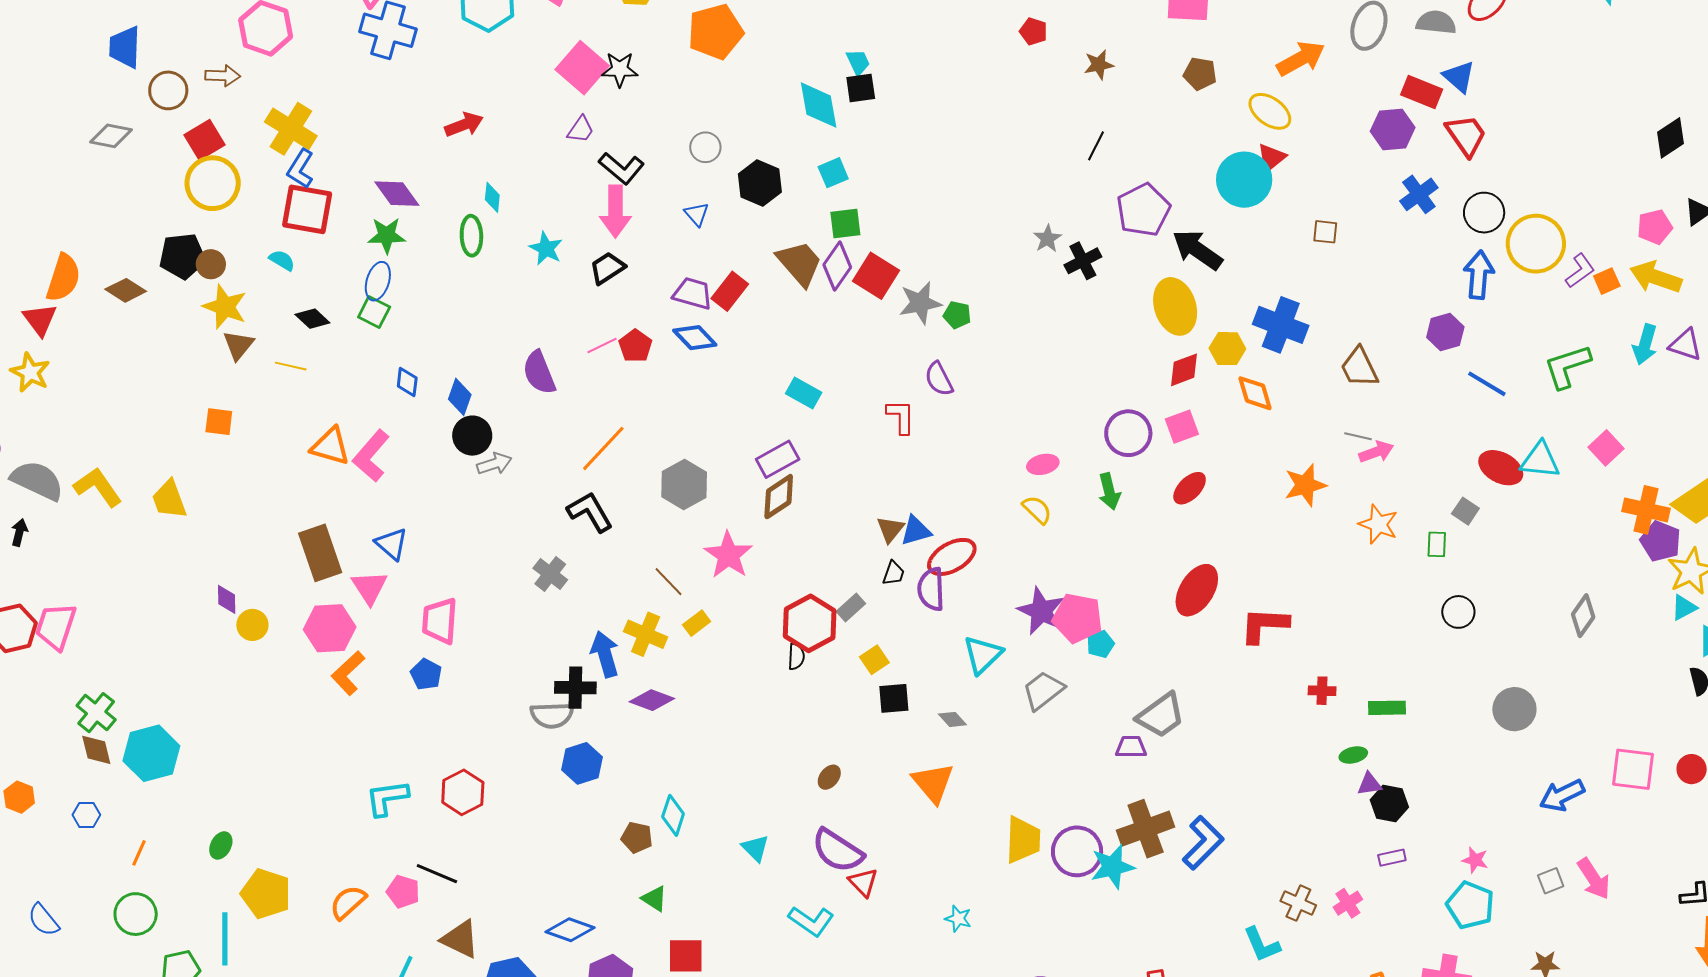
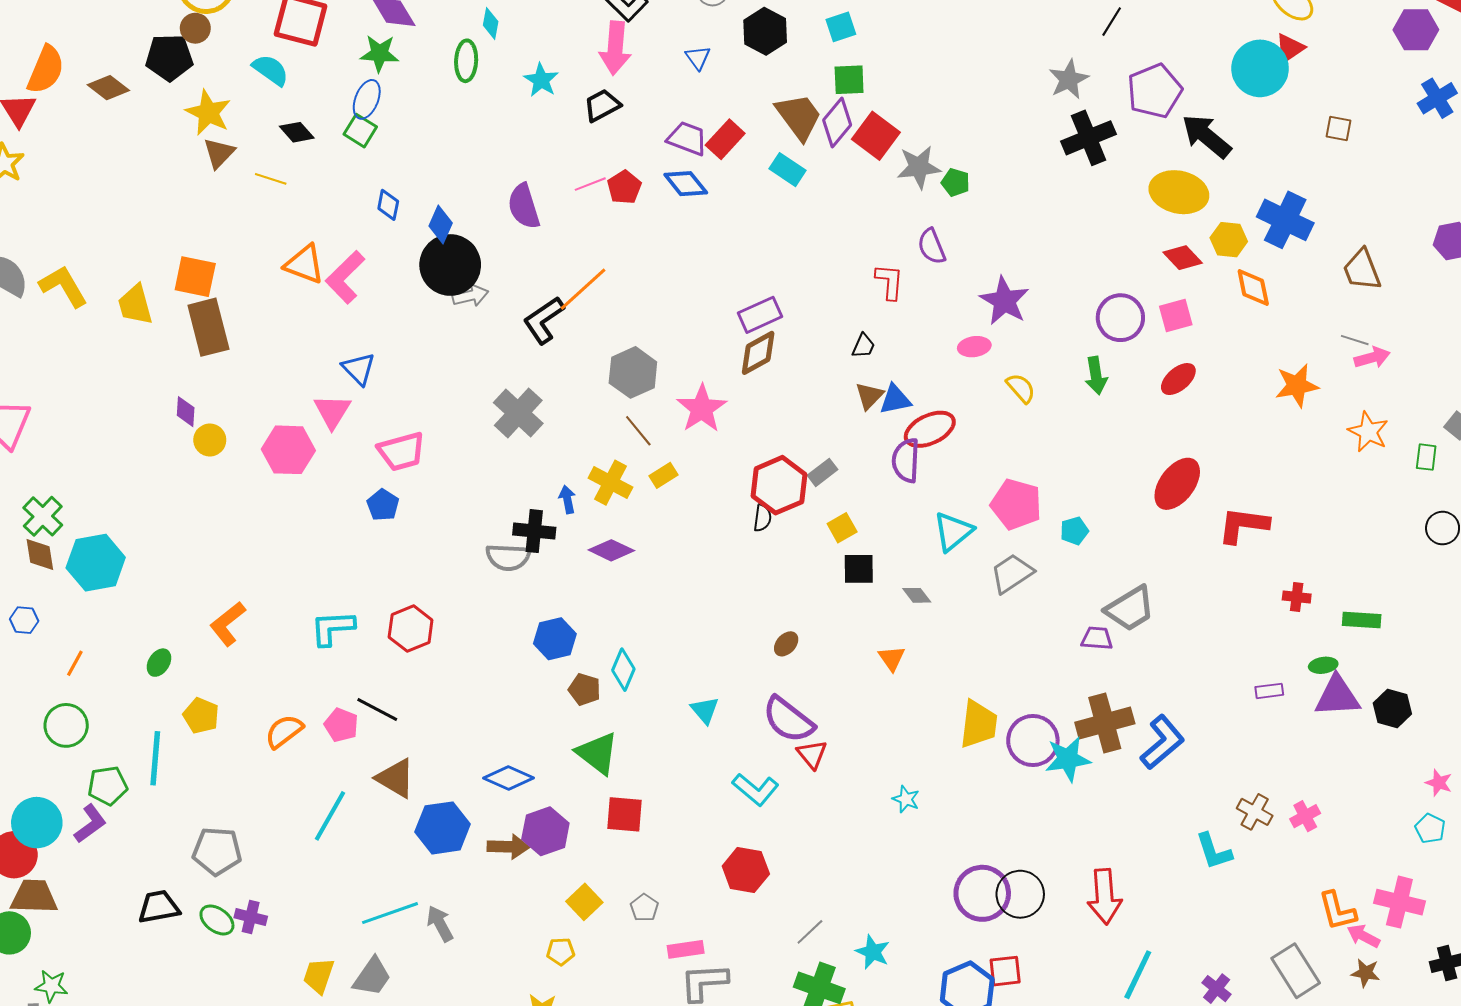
gray star: (1047, 239) -> (1069, 79), moved, size x1.4
cyan semicircle: (282, 260) -> (271, 70), size x1.4
black cross: (1083, 261) -> (1089, 138), size x1.4
brown circle: (211, 264) -> (195, 28), moved
yellow ellipse: (1175, 306) -> (1179, 192), turned -64
red diamond: (1184, 370) -> (1183, 258), turned 63
cyan rectangle: (804, 393) -> (788, 170), moved
orange square: (219, 422) -> (195, 277), moved, size x1.4
black circle: (472, 436) -> (450, 265), size x1.5
pink ellipse: (1043, 464) -> (974, 347), moved
gray hexagon: (684, 485) -> (633, 372), moved
black L-shape: (590, 512) -> (544, 320), moved, turned -99
brown rectangle: (320, 553) -> (208, 327), moved
black trapezoid: (894, 573) -> (863, 346), moved
gray cross: (550, 574) -> (518, 413), size x1.4
purple star: (1041, 611) -> (1004, 301), moved
pink pentagon: (1078, 618) -> (1016, 504), moved
pink trapezoid: (440, 621) -> (401, 452), turned -114
blue arrow: (605, 654) -> (567, 499), size x0.6
orange L-shape: (348, 673) -> (228, 624), moved
blue hexagon: (582, 763) -> (555, 639), moved
orange triangle: (933, 783) -> (892, 658), size x0.6
purple triangle: (1369, 784) -> (1337, 696), size x1.8
black hexagon: (1389, 803) -> (1392, 708), moved
purple rectangle: (1392, 858) -> (1269, 691), moved
yellow pentagon: (266, 894) -> (201, 716), size x0.7
green triangle: (654, 899) -> (597, 753), size x1.6
cyan pentagon: (1470, 905) -> (1430, 828), size x0.6

